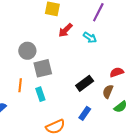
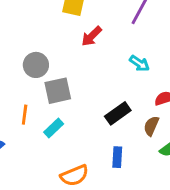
cyan arrow: (90, 38) -> (139, 63), moved
cyan rectangle: (40, 94) -> (54, 128), turned 64
blue rectangle: (85, 113) -> (117, 157), turned -32

